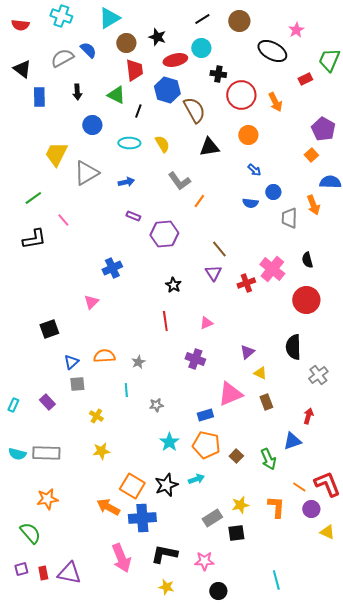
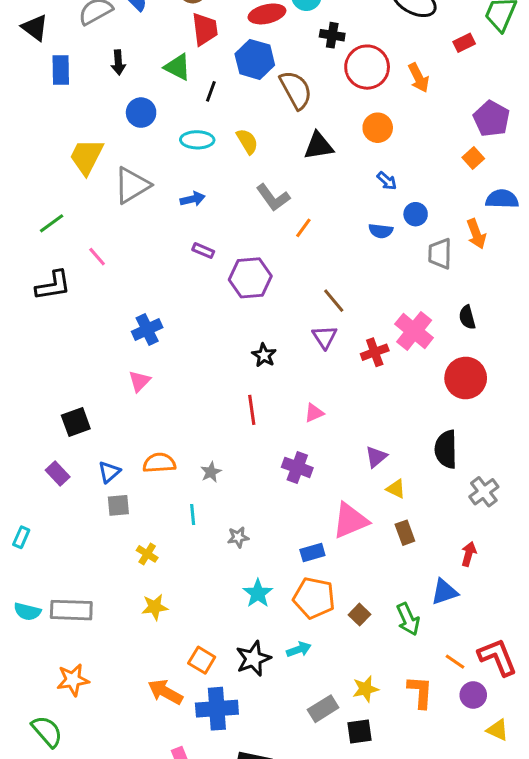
blue cross: (112, 268) -> (147, 329), moved
purple rectangle: (47, 402) -> (58, 474), moved
orange square: (132, 486) -> (202, 660), size x0.7

